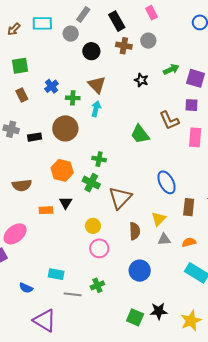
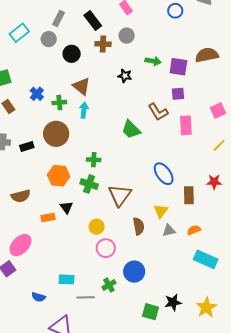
cyan rectangle: (42, 23) -> (19, 33), turned -30
green arrow: (171, 69) -> (153, 61), turned 42
blue circle: (140, 271) -> (134, 272), moved

